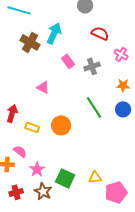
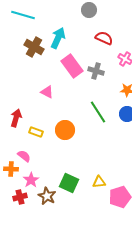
pink rectangle: (68, 61) -> (72, 66), size x1.6
gray cross: (92, 66) -> (96, 71), turned 35
pink star: (37, 169) -> (31, 180), moved

